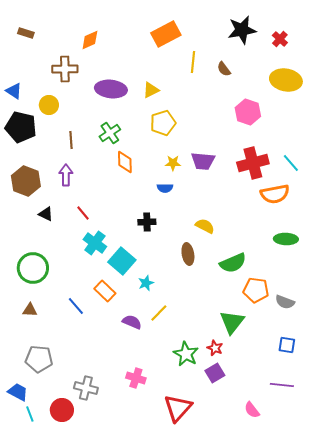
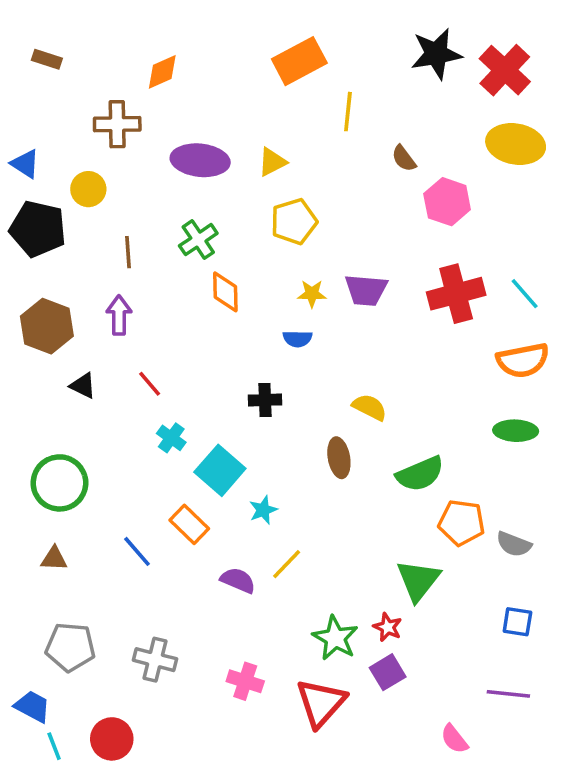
red cross: (280, 39) -> (505, 70), size x1.8
brown semicircle: (224, 69) -> (404, 158), moved
orange semicircle: (275, 194) -> (523, 360), moved
cyan cross: (95, 243) -> (171, 438), size x0.7
gray cross: (86, 388) -> (155, 660), moved
red triangle: (178, 408) -> (321, 703), moved

